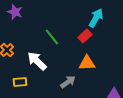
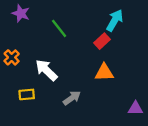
green line: (52, 37) -> (59, 28), moved
gray arrow: (68, 82) -> (72, 98), moved

